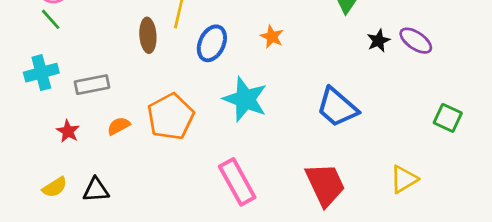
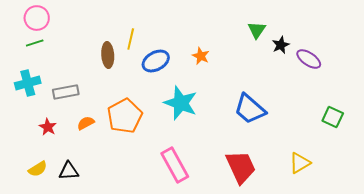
green line: (51, 19) -> (35, 43), turned -66
black star: (378, 41) -> (281, 45), moved
blue ellipse: (212, 43) -> (156, 61), turned 36

